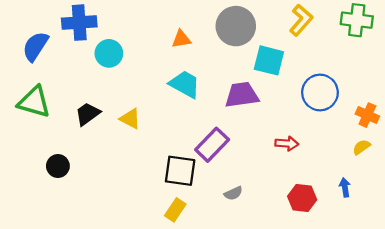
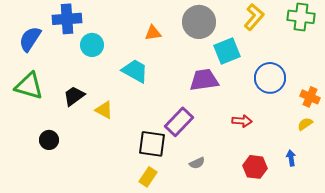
cyan square: (269, 60) -> (227, 51), turned -36
cyan trapezoid: (185, 84) -> (135, 71), moved
yellow triangle: (130, 119) -> (104, 110), moved

